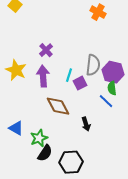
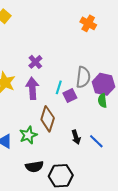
blue line: (106, 101) -> (96, 141), moved
brown diamond: (58, 106) -> (48, 119), turned 45
green star: (39, 138) -> (28, 135), moved
black semicircle: (45, 153) -> (34, 167), turned 48

